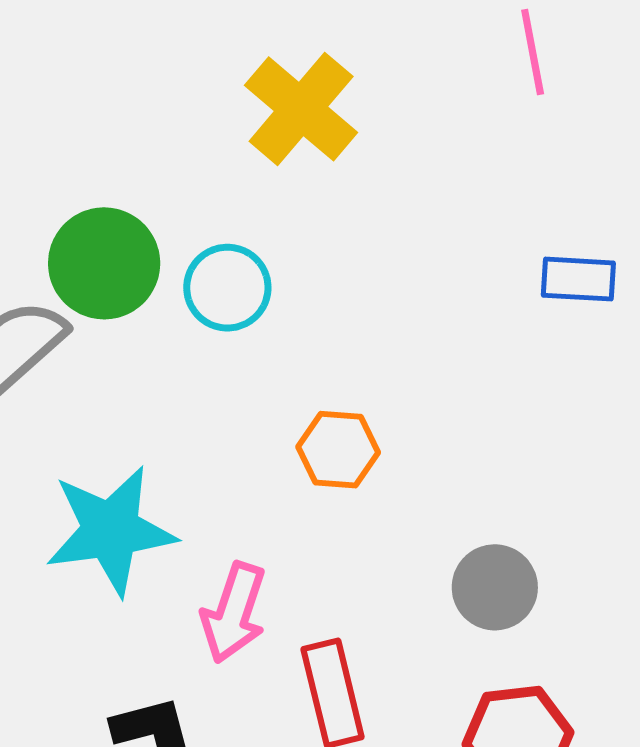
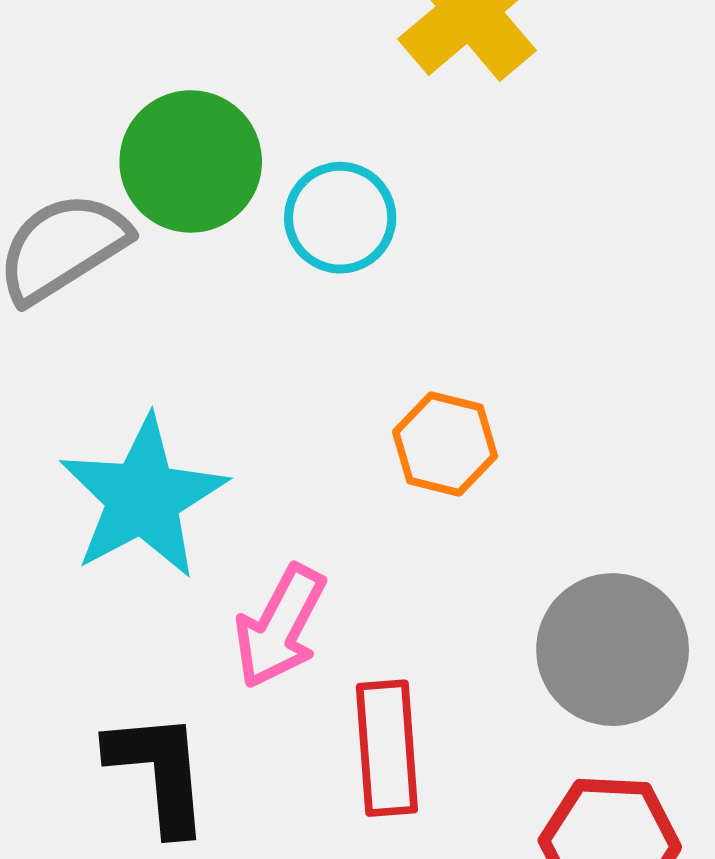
cyan star: (111, 530) -> (143, 498), turned -30
gray circle: (495, 587) -> (613, 650), size x1.4

